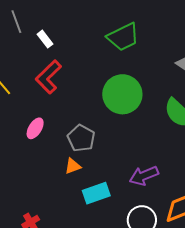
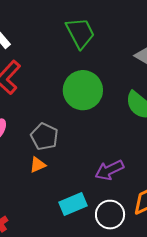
green trapezoid: (123, 37) -> (80, 33), turned -88
cyan rectangle: (96, 193) -> (73, 204), moved

